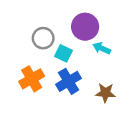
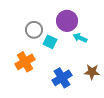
blue cross: (69, 81) -> (62, 78), moved
brown star: (105, 93) -> (92, 72), moved

